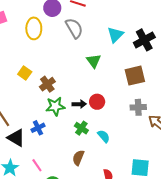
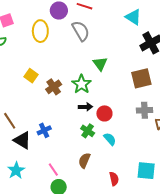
cyan triangle: (115, 35) -> (133, 17), moved, turned -42
red circle: (97, 102) -> (104, 113), moved
green star: (55, 106) -> (82, 84), moved, turned -30
pink line: (37, 165) -> (53, 170), moved

